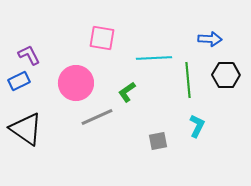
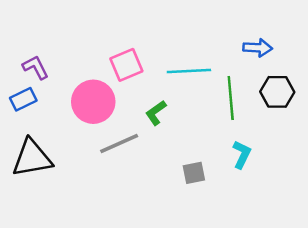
pink square: (102, 38) -> (126, 65), moved, turned -32
black triangle: (26, 129) -> (32, 158), turned -45

